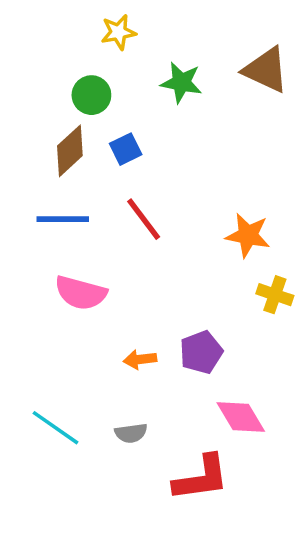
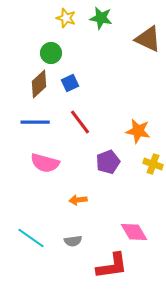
yellow star: (118, 32) -> (66, 18), turned 30
green star: (181, 83) -> (101, 18), moved
purple pentagon: (201, 352) -> (108, 162), moved

